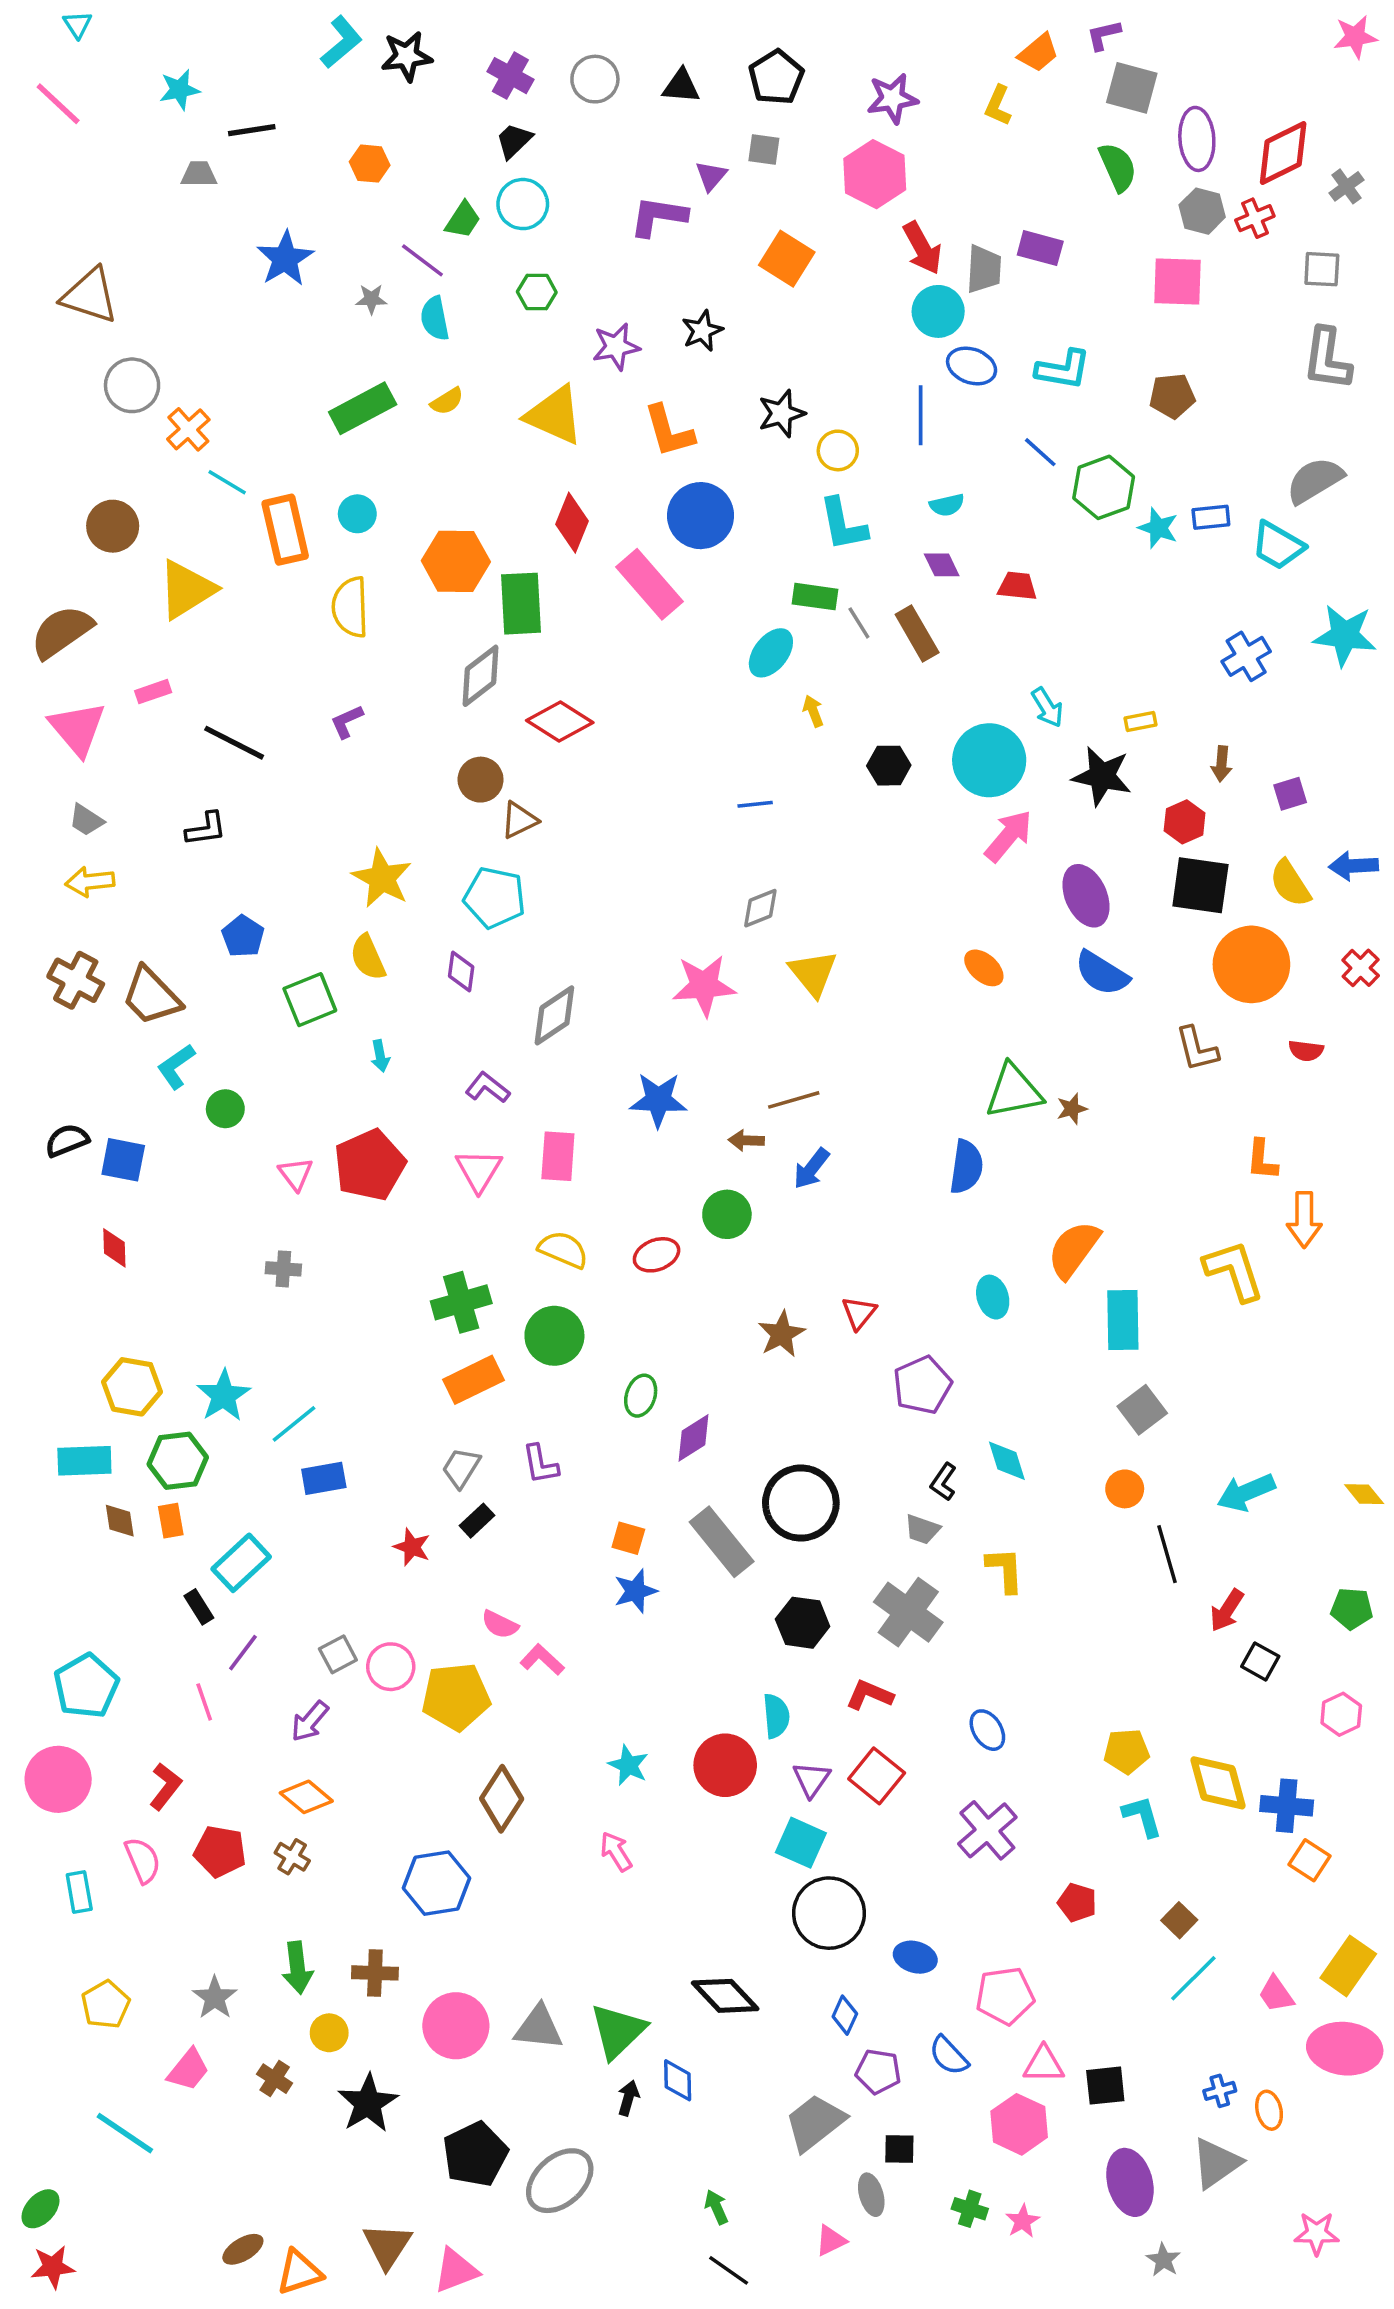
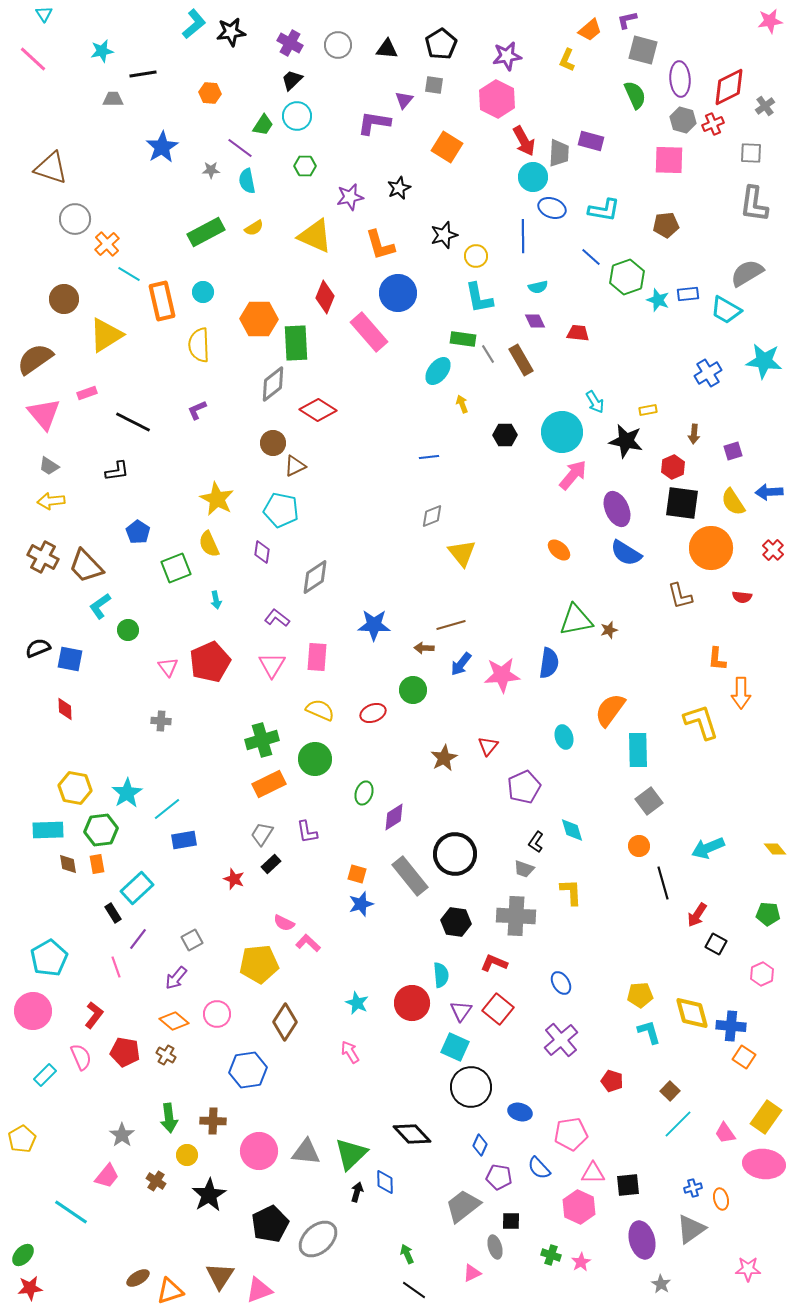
pink star: (704, 986) -> (502, 675), moved
gray cross: (908, 1612) -> (516, 916), turned -33
pink circle: (391, 1667) -> (217, 1014), moved
cyan rectangle: (79, 1892) -> (45, 1075), turned 55
yellow pentagon: (106, 2005) -> (22, 1139), moved

